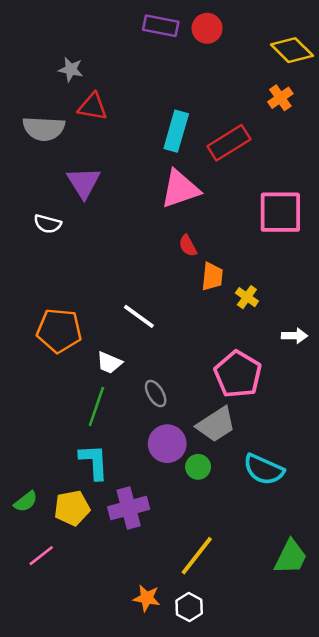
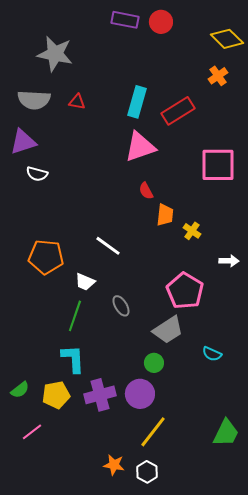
gray star: (71, 69) -> (55, 54), size x1.8
red triangle: (93, 107) -> (77, 102), moved, size x0.7
purple triangle: (84, 183) -> (23, 142), moved, turned 44
purple circle: (167, 444) -> (140, 394), moved
cyan semicircle: (264, 469) -> (212, 354), moved, size x0.6

